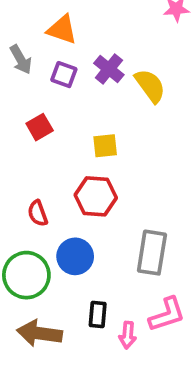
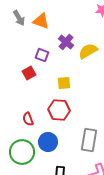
gray arrow: (21, 60) -> (19, 18), moved
purple square: (64, 75) -> (42, 55), moved
yellow semicircle: (150, 86) -> (88, 51), turned -84

